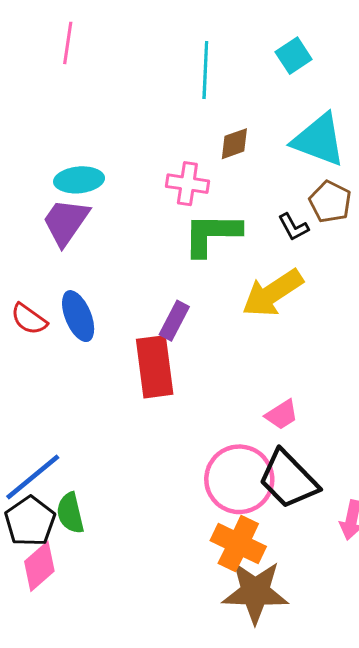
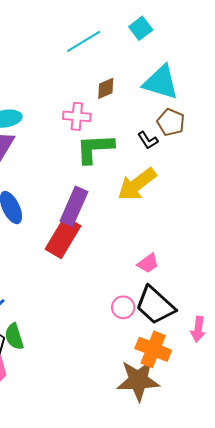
cyan line: (205, 70) -> (84, 41), turned 60
purple rectangle: (174, 321) -> (74, 206), size x1.5
red rectangle: (155, 367) -> (63, 237), turned 42
pink circle: (239, 479) -> (123, 307), size x0.5
orange cross: (238, 544) -> (153, 349), moved

